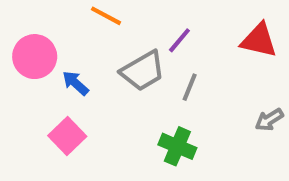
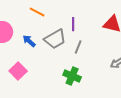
purple line: (179, 40) -> (73, 24), turned -40
blue arrow: (75, 83) -> (29, 41), moved

